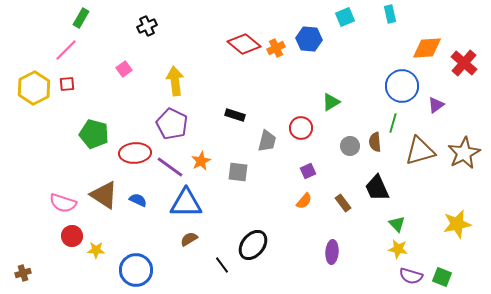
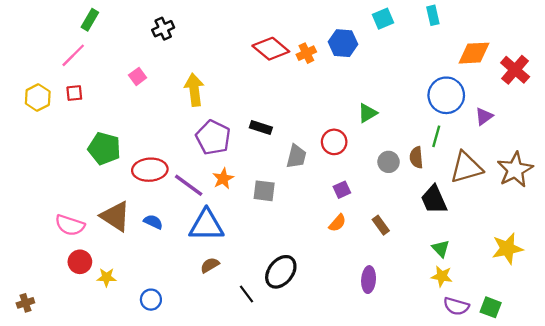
yellow hexagon: (34, 88) -> (38, 97), size x0.7
purple pentagon: (172, 124) -> (213, 137), moved
black trapezoid: (377, 188) -> (434, 200), moved
blue circle: (136, 270) -> (151, 300), size x0.6

